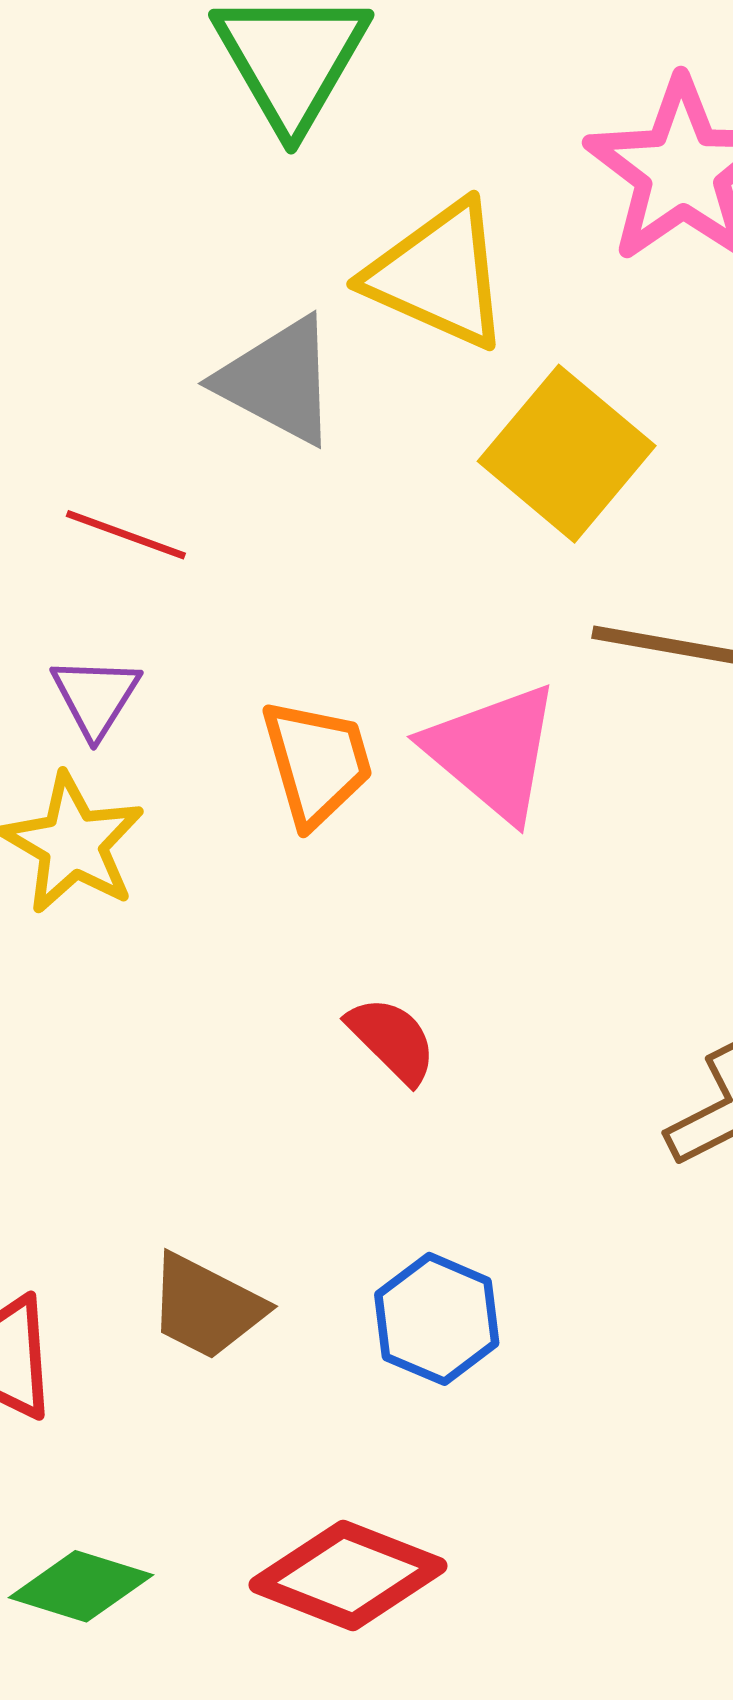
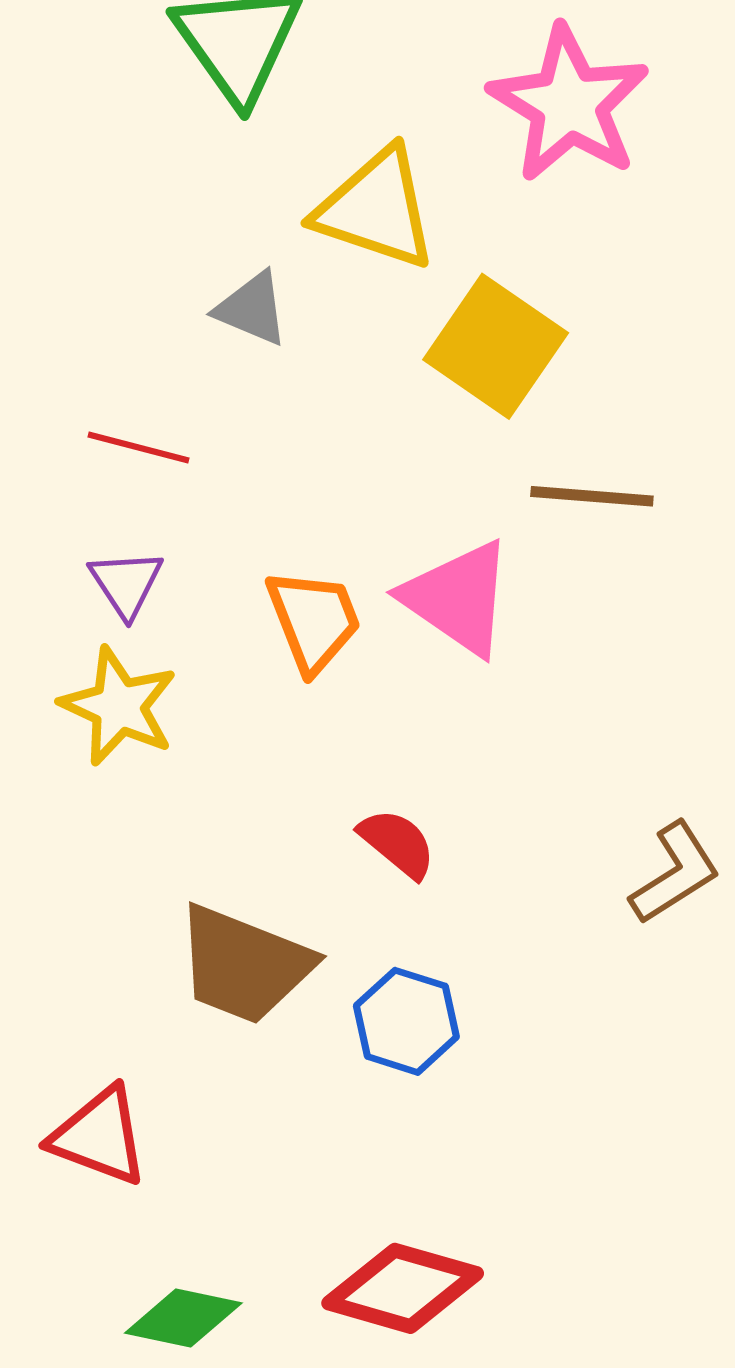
gray triangle: (278, 381) -> (252, 309), size x0.7
brown trapezoid: (206, 1307) -> (244, 965), moved, size x1.4
blue hexagon: (437, 1319) -> (406, 1021), moved

